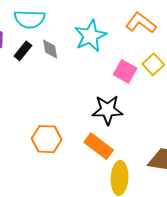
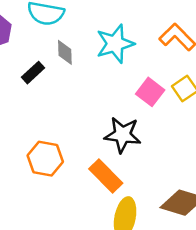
black rectangle: (23, 51) -> (33, 73), moved

